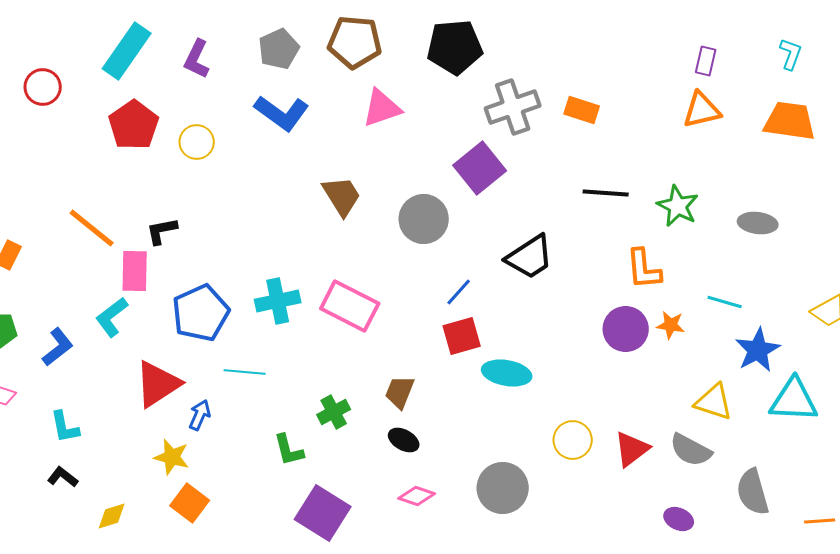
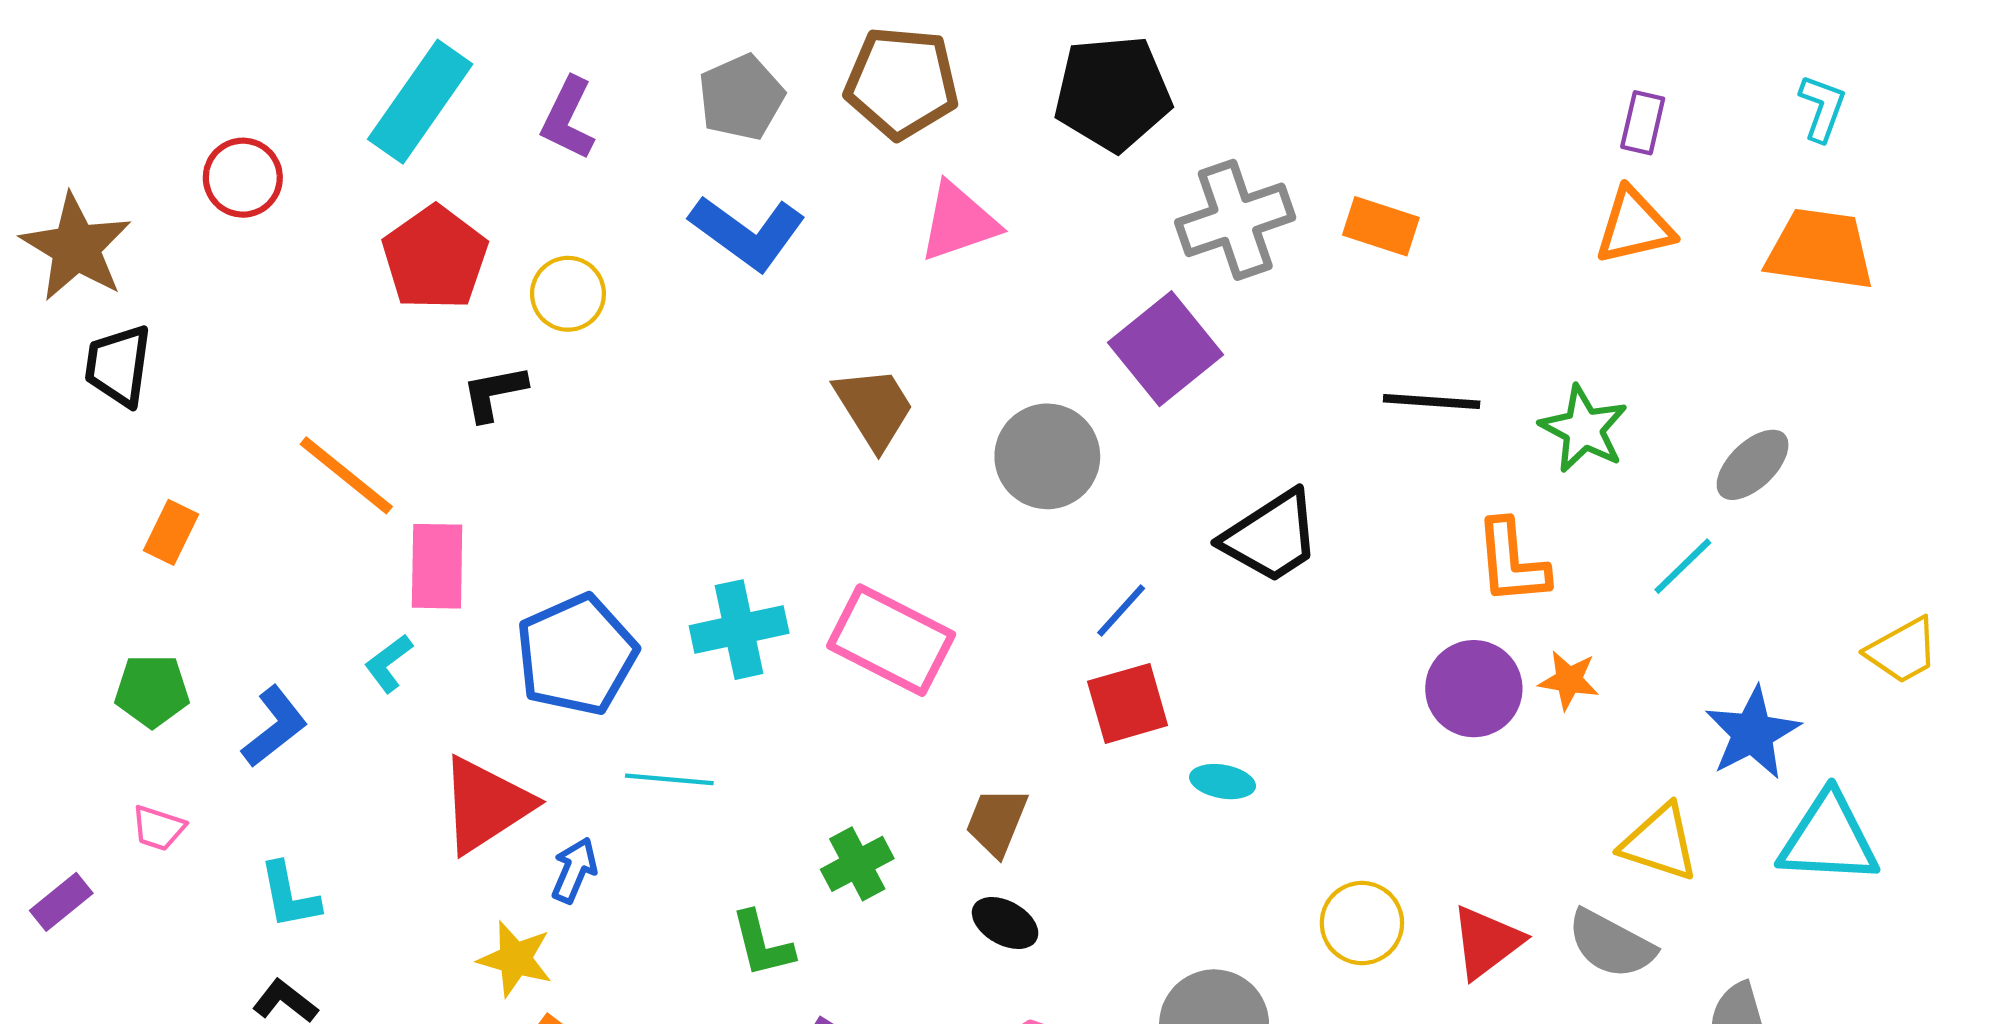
gray ellipse: (758, 223) -> (1753, 465), turned -51
black L-shape: (162, 231) -> (494, 393), moved
cyan line: (725, 302) -> (1683, 566), moved, turned -60
cyan L-shape: (112, 317) -> (389, 663), size x0.7
cyan ellipse: (507, 373) -> (1223, 782), size x0.6

